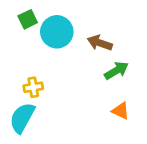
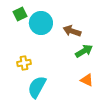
cyan semicircle: (22, 118) -> (37, 87), moved

